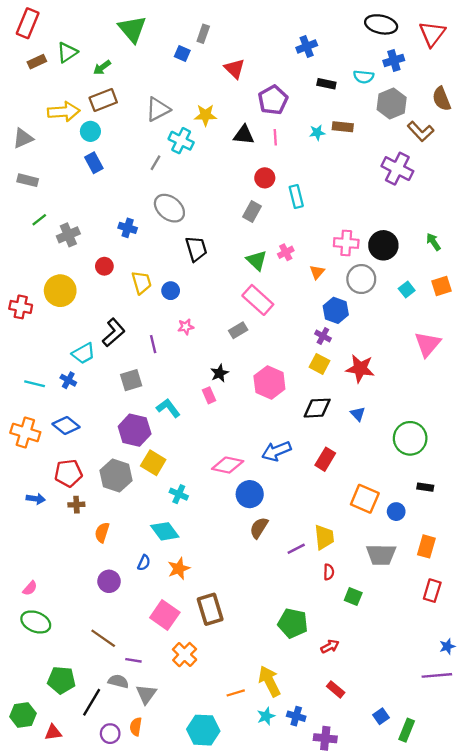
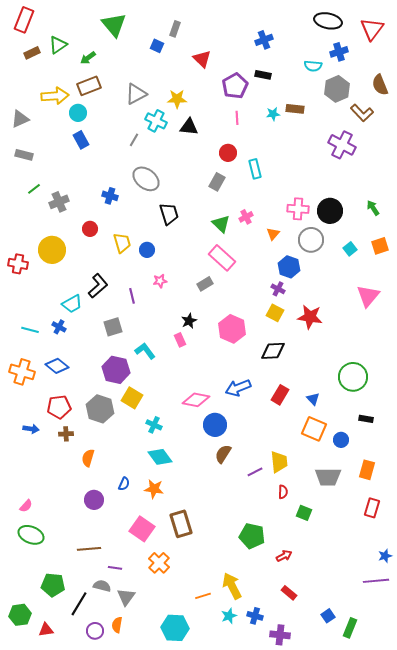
black rectangle: (326, 84) -> (263, 75), moved
black triangle: (244, 135) -> (189, 127), moved
blue triangle: (358, 414) -> (313, 399), moved
cyan diamond: (165, 531) -> (160, 457), moved
orange star: (179, 569) -> (154, 489), turned 30
brown line: (103, 638) -> (89, 549), turned -40

